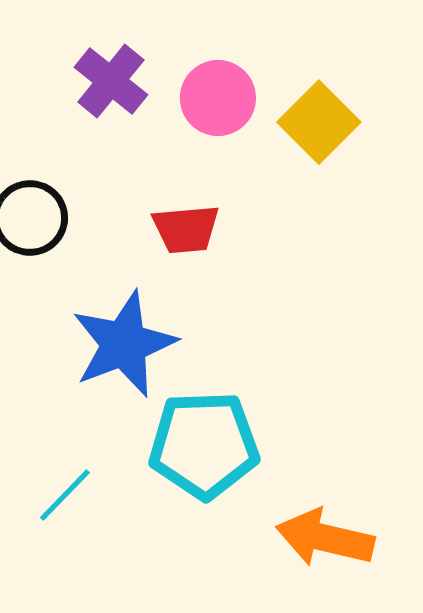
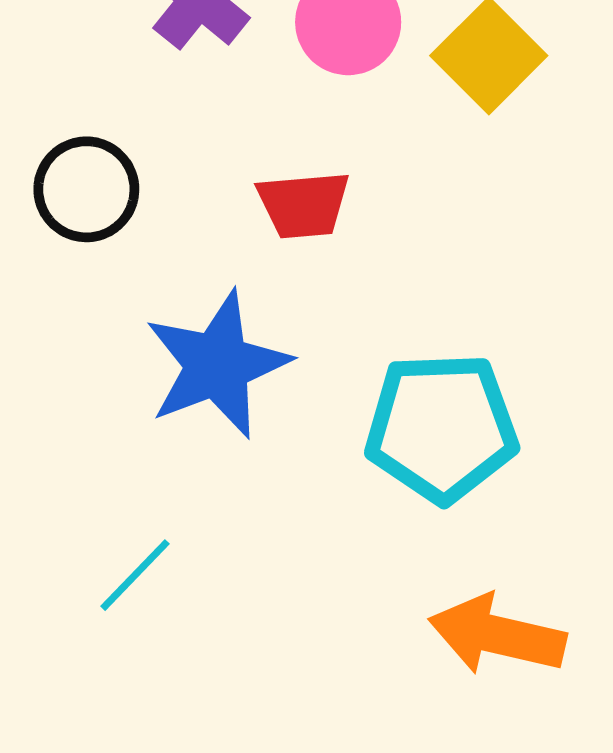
cyan pentagon: (204, 445) -> (441, 427), moved

